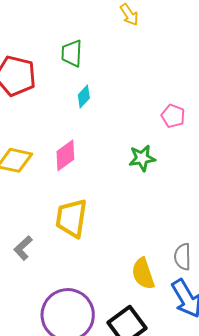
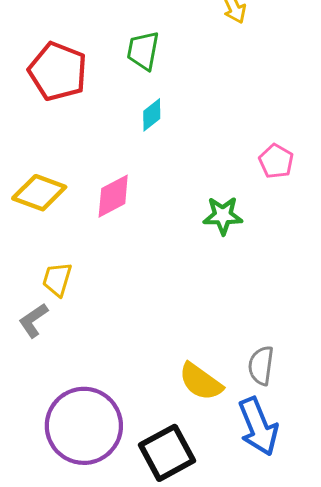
yellow trapezoid: (71, 218) -> (57, 279), moved, size x0.6
yellow semicircle: (143, 274) -> (201, 382), turned -44

